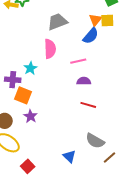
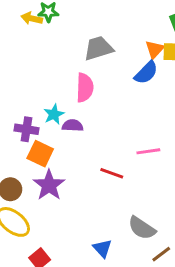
pink line: (78, 61) -> (148, 151), moved
purple semicircle: (84, 81) -> (73, 126), moved
red line: (88, 105) -> (112, 173), moved
purple star: (30, 116) -> (49, 185), size x1.5

